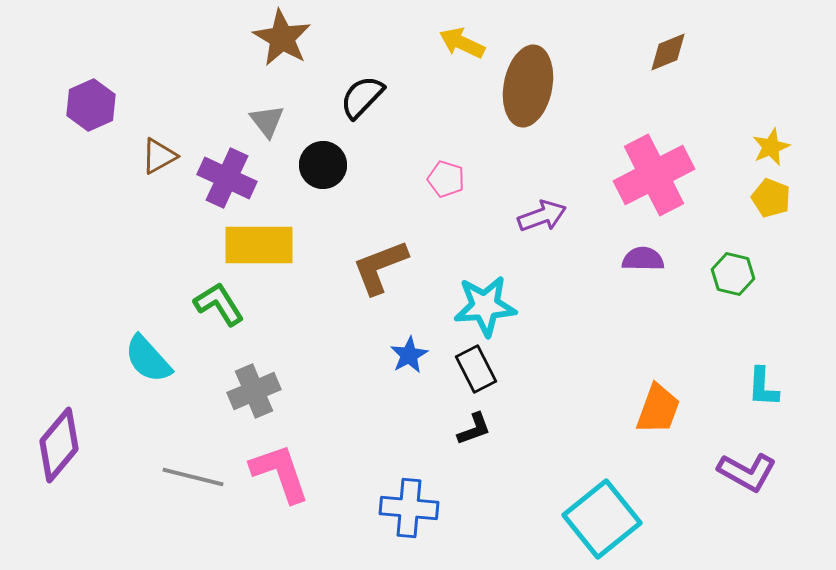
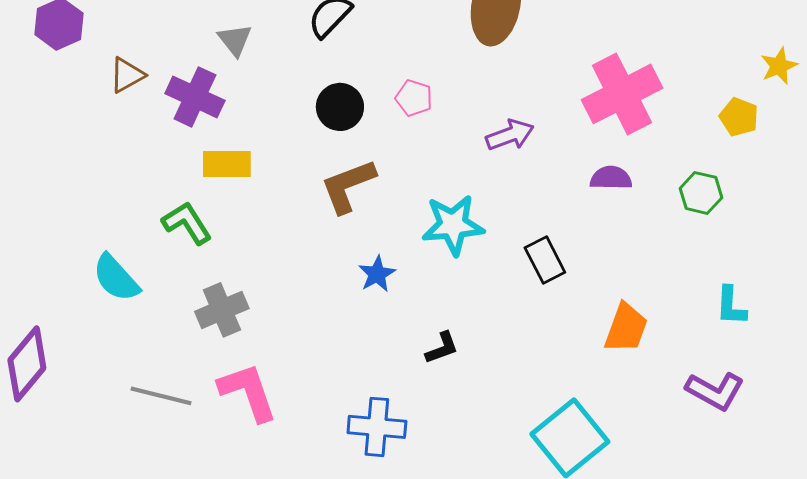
yellow star: (771, 147) -> (779, 66), moved
black circle: (323, 165) -> (340, 107), moved
yellow rectangle: (259, 245) -> (227, 164), size x0.7
black rectangle: (476, 369) -> (545, 260), moved

